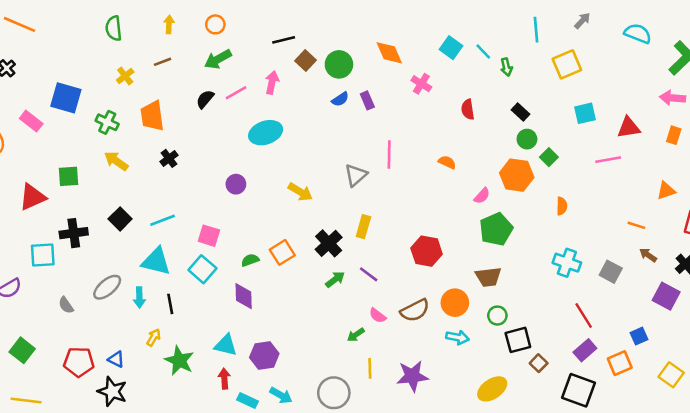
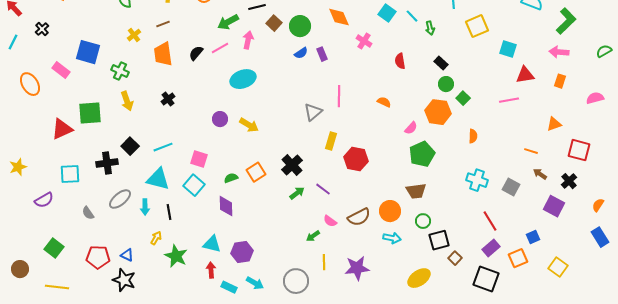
green arrow: (218, 59) -> (228, 22), moved
cyan square: (585, 113) -> (508, 49), moved, turned 30
orange trapezoid: (152, 116) -> (163, 54), moved
yellow arrow: (116, 161) -> (127, 101), turned -144
green square: (69, 176) -> (90, 113), size x1.4
yellow arrow: (300, 192) -> (249, 125), moved
yellow rectangle: (363, 227) -> (331, 141), moved
black cross: (74, 233) -> (107, 163), moved
red hexagon: (427, 251) -> (356, 159), moved

